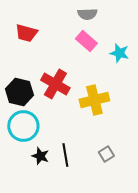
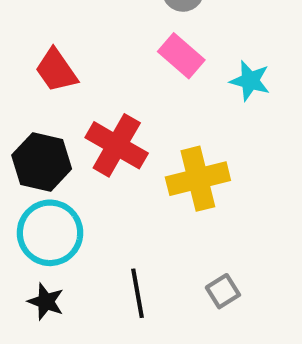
red trapezoid: (26, 33) -> (56, 70), moved, turned 40
black star: (40, 156) -> (46, 302), moved

